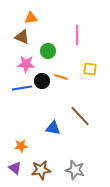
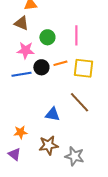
pink line: (77, 35) -> (76, 35), moved
yellow square: (90, 69) -> (83, 68), moved, size x1.5
orange line: (61, 77) -> (60, 63), turned -32
brown star: (41, 170) -> (48, 145), moved

